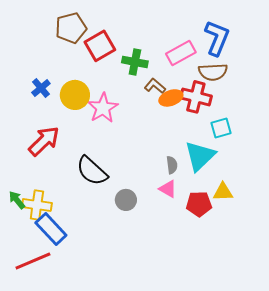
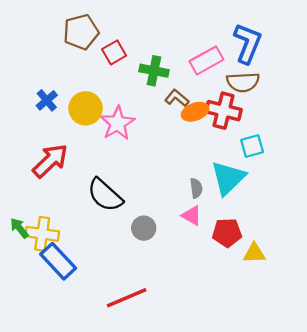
red square: (100, 46) -> (114, 52), size x0.7
yellow triangle: (223, 192) -> (254, 253), moved
red line: (33, 261) -> (127, 298), moved

